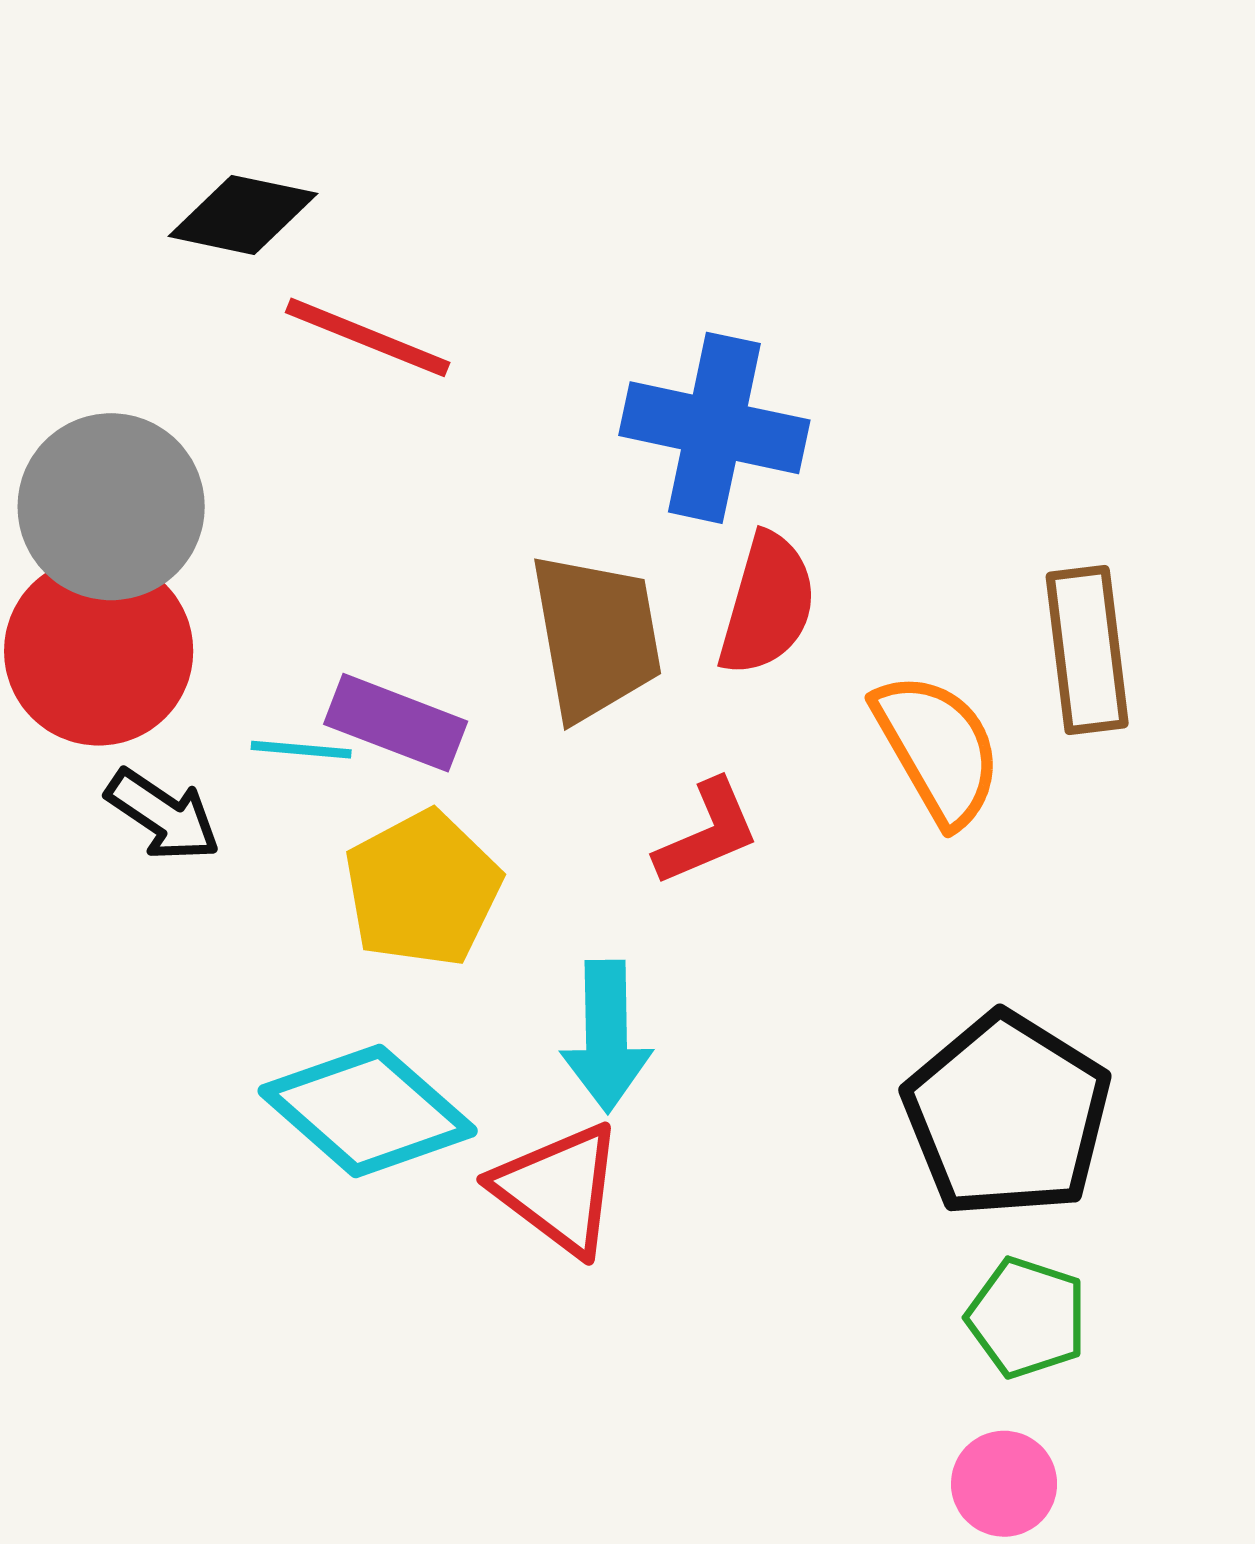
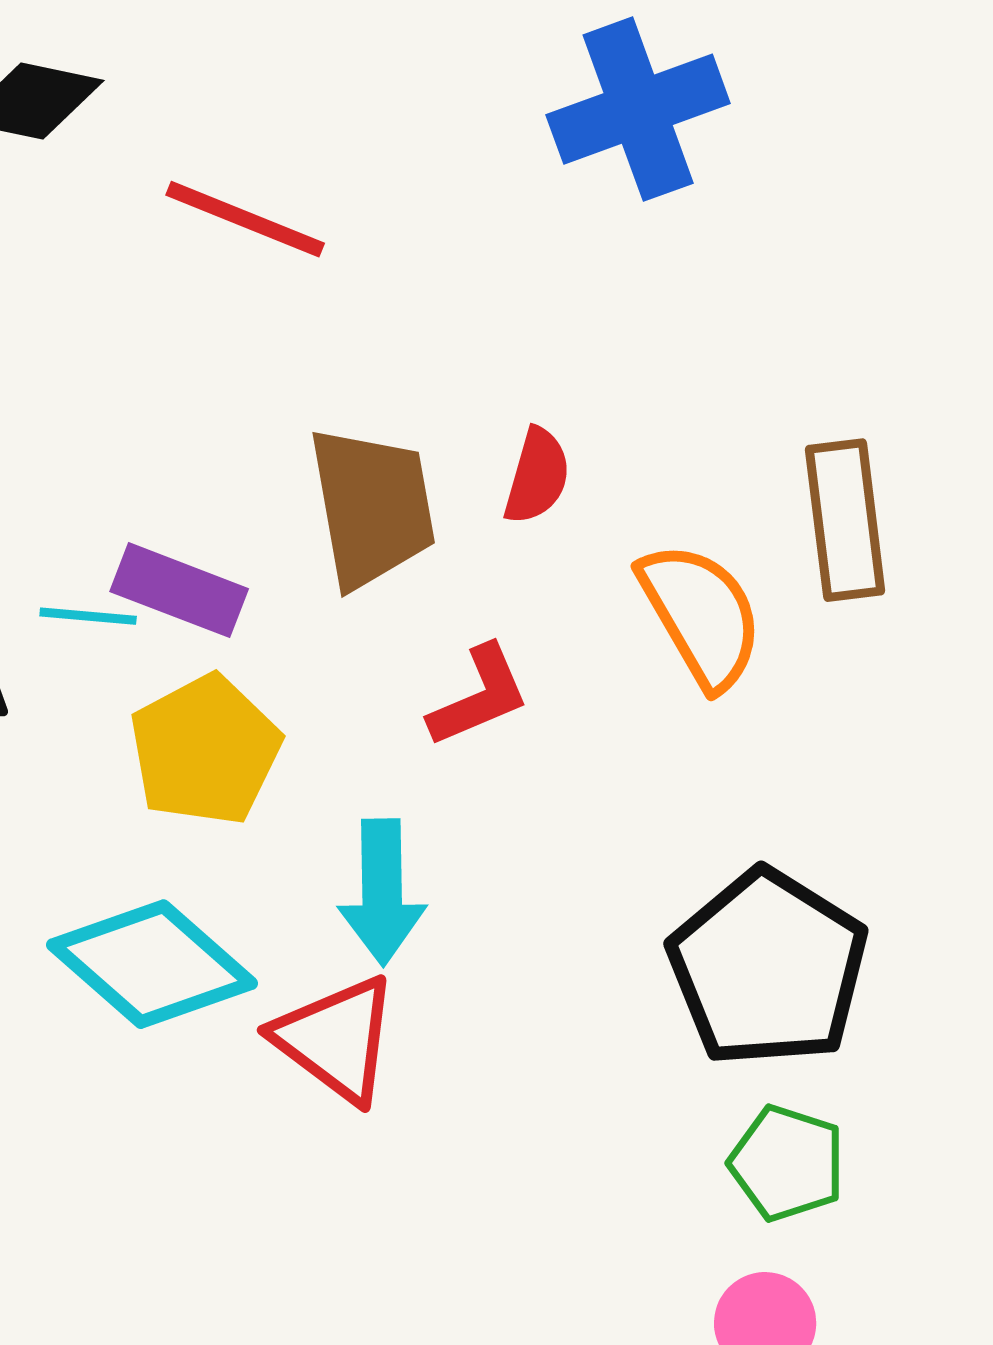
red line: (368, 337) -> (245, 219), moved
blue cross: (714, 428) -> (638, 109), moved, turned -32
red semicircle: (767, 604) -> (537, 476), size x0.7

